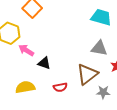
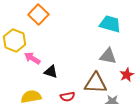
brown triangle: (87, 74) -> (96, 83), turned 40

